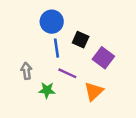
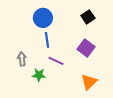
black square: (81, 40) -> (88, 17), moved, turned 32
orange triangle: (94, 91) -> (89, 82), moved

